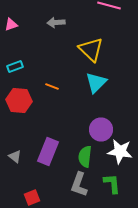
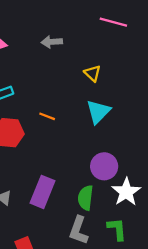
yellow triangle: (91, 50) -> (92, 73), size x0.6
white star: (120, 152) -> (126, 192), turned 30

